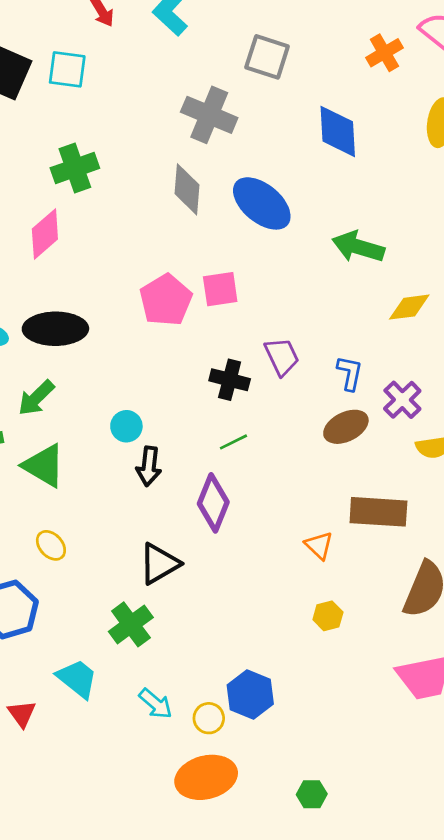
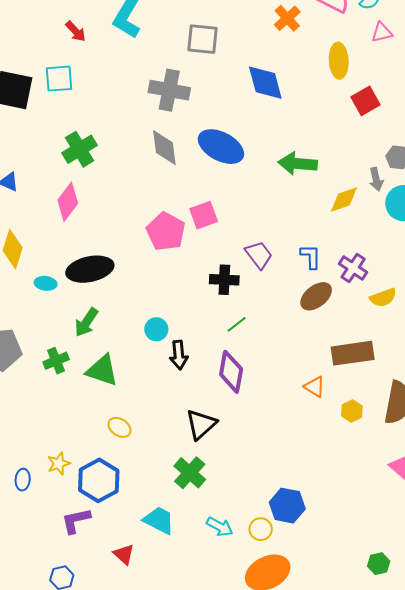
yellow hexagon: (328, 616) -> (352, 411), moved
green hexagon: (312, 794) -> (379, 564), moved

